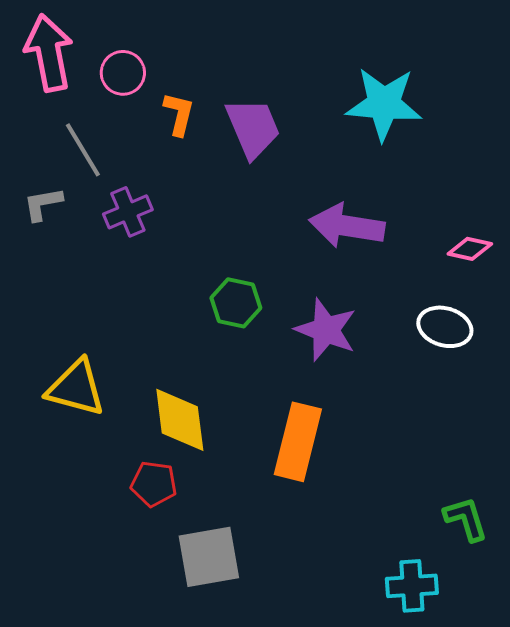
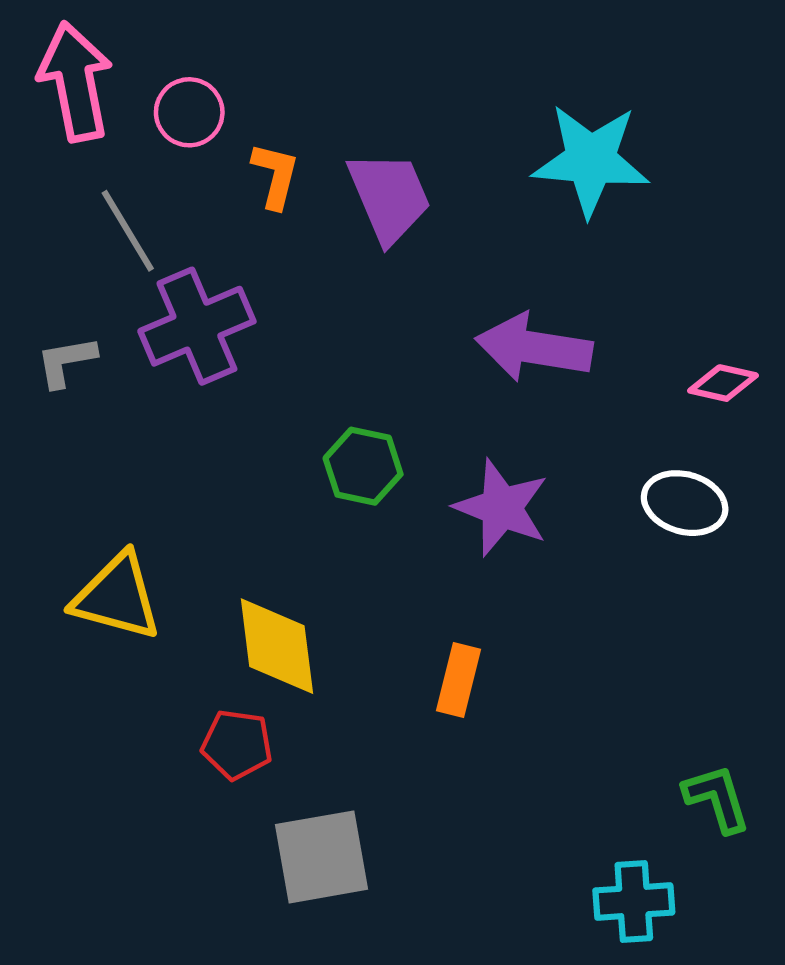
gray L-shape: (43, 204) -> (66, 362), moved
purple cross: (128, 212) -> (197, 326), size x1.5
orange rectangle: (298, 442) -> (458, 680), size x0.6

